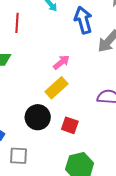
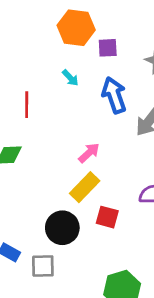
red square: (70, 125) -> (107, 217), moved
gray square: (18, 156) -> (43, 266), moved

